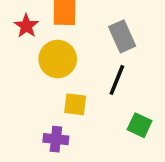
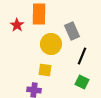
yellow circle: (58, 59) -> (51, 44), moved
black line: (117, 80) -> (82, 56), moved

